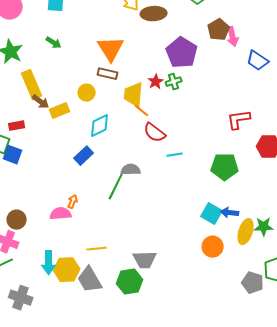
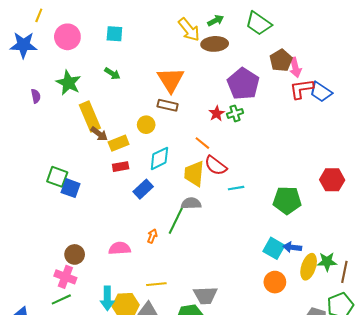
yellow trapezoid: (134, 95) -> (194, 174), moved
red L-shape: (239, 120) -> (301, 89), moved
red rectangle: (17, 126) -> (121, 167), moved
orange arrow: (73, 202) -> (152, 236), moved

